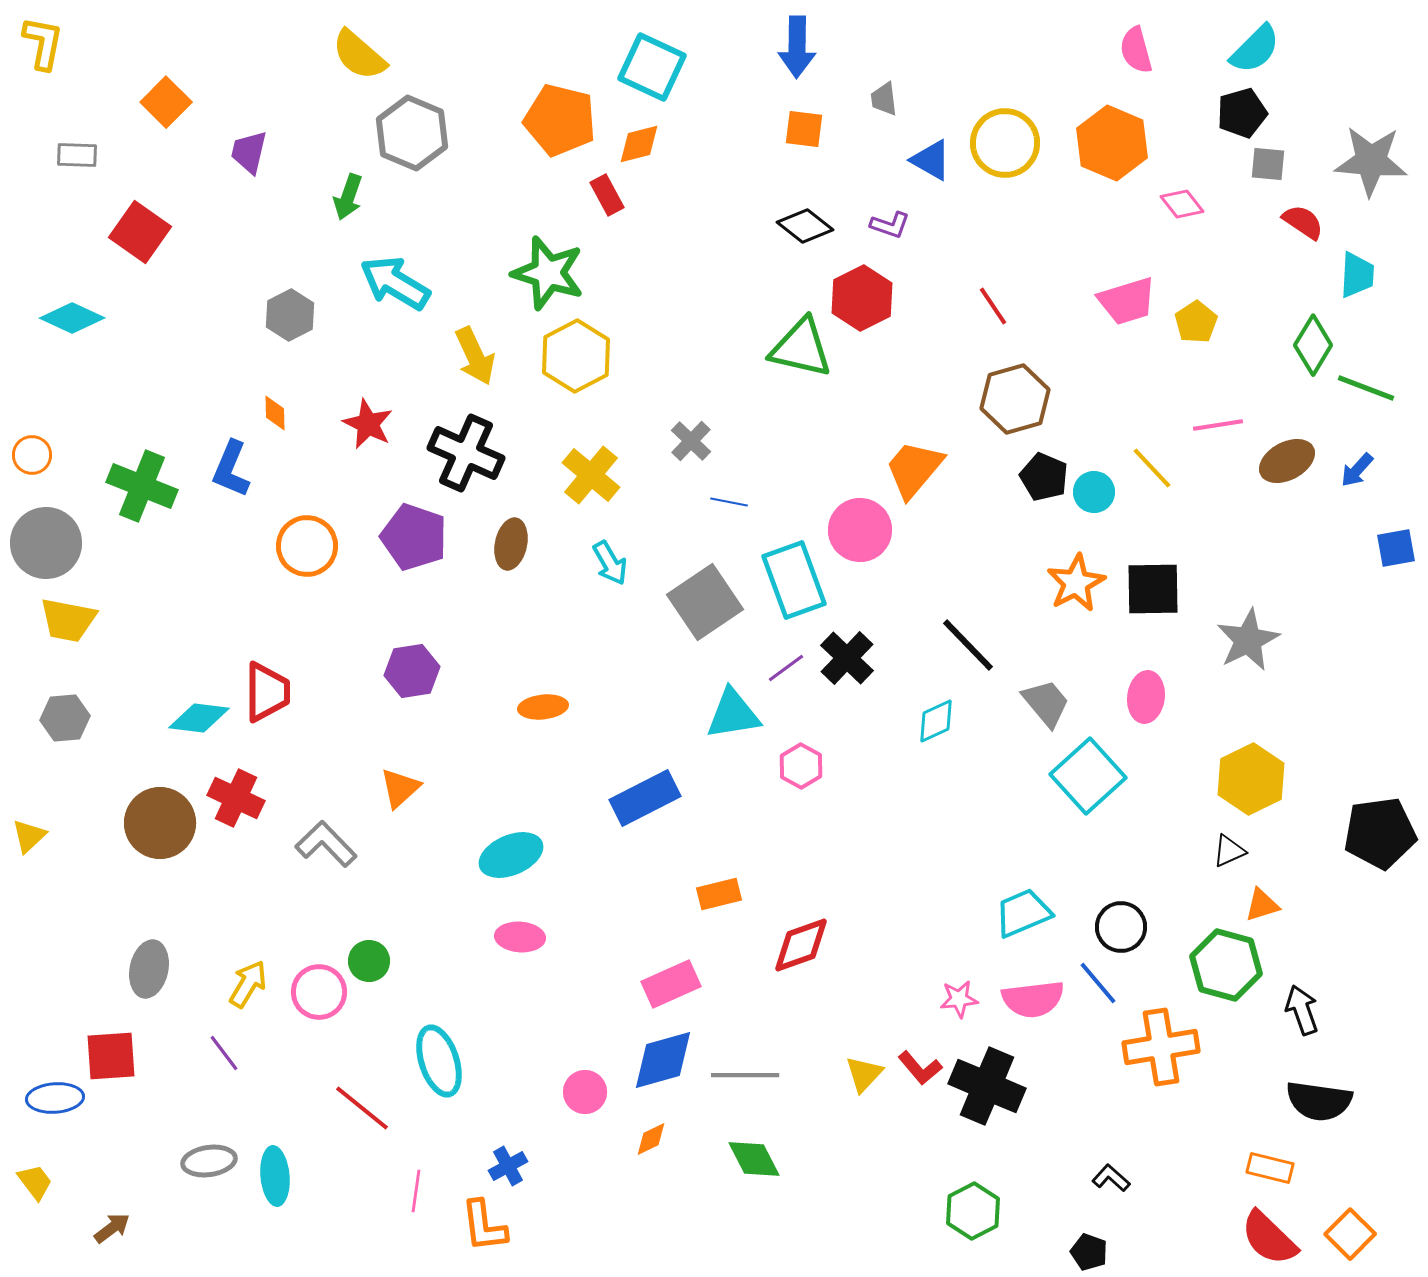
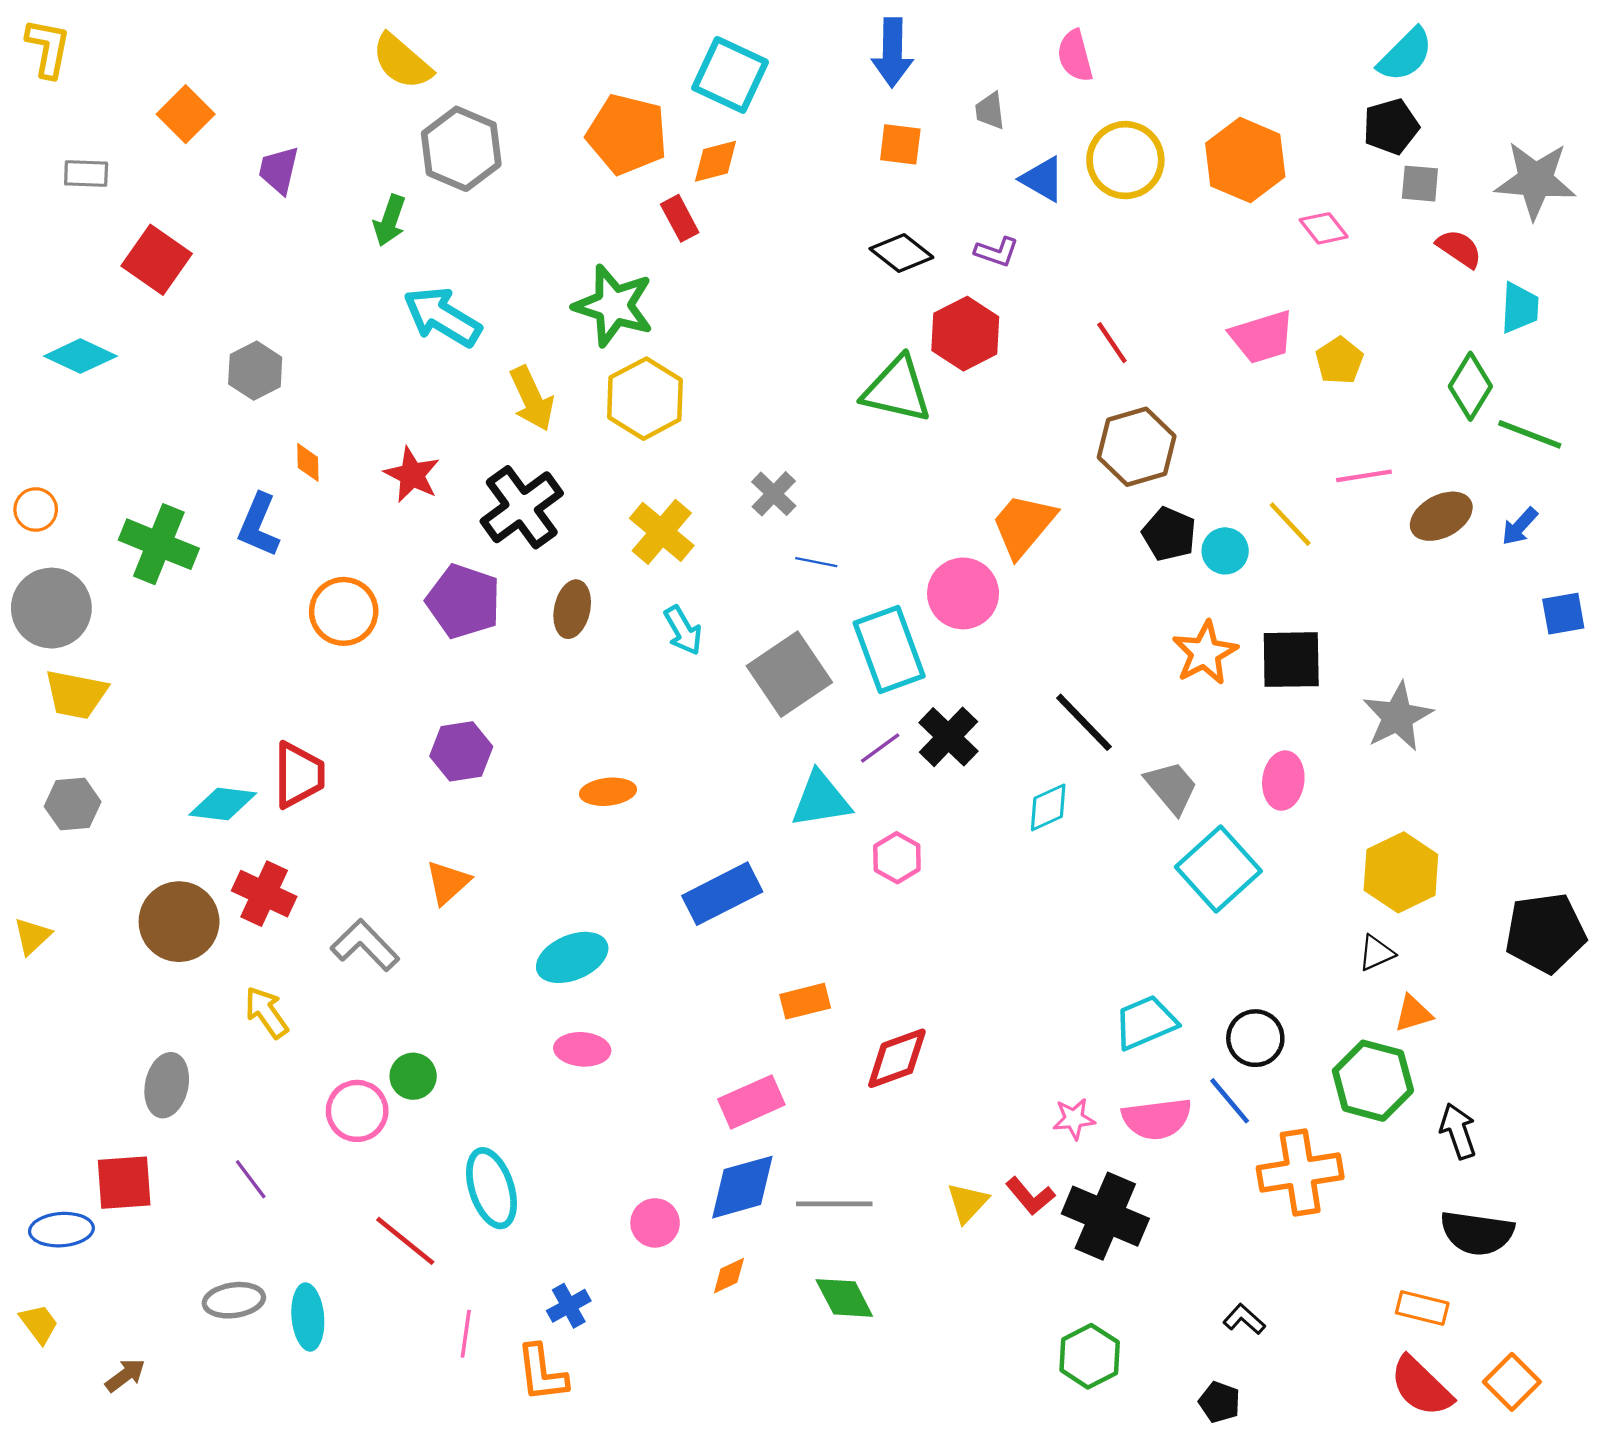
pink semicircle: (1136, 50) -> (1075, 56), moved
gray hexagon: (290, 315) -> (255, 371), moved
black cross: (466, 453) -> (522, 507), turned 30
yellow arrow: (248, 984) -> (266, 1012), moved, turned -66

